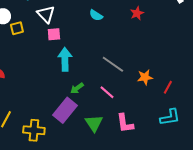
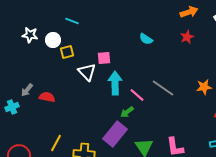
white triangle: (46, 14) -> (87, 72), moved
orange star: (145, 77) -> (204, 87), moved
pink line: (107, 92) -> (137, 95), moved

